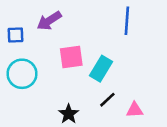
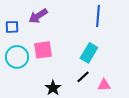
pink square: (71, 57) -> (43, 50), moved
cyan rectangle: (101, 69) -> (89, 53), moved

